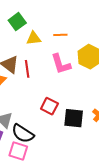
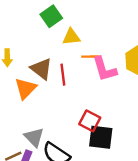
orange line: (60, 35) -> (90, 57), moved
black square: (74, 118) -> (101, 137), moved

